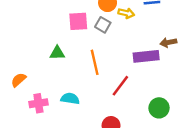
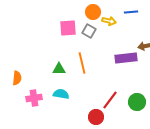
green triangle: (57, 53) -> (59, 69), moved
orange semicircle: (19, 80) -> (17, 78), turned 136
red line: (120, 86) -> (110, 100), moved

